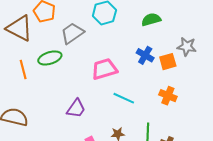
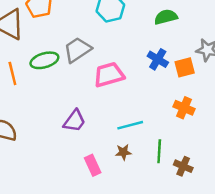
gray trapezoid: (72, 33) -> (77, 50), moved
cyan line: (124, 98) -> (130, 125), moved, turned -40

